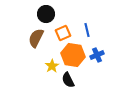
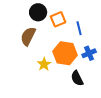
orange square: (63, 33) -> (58, 19), moved
black semicircle: (68, 80) -> (77, 78), moved

